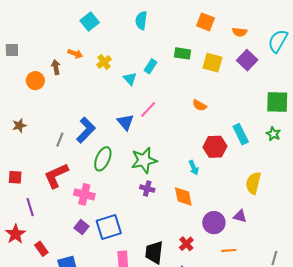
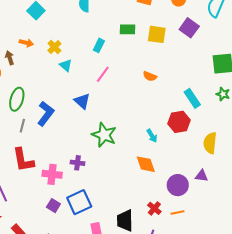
cyan triangle: (130, 79) -> (66, 65), moved
pink line: (148, 110) -> (103, 74), moved
red hexagon: (215, 147) -> (179, 122), moved
green ellipse: (103, 159) -> (17, 99), moved
green star: (144, 160) -> (104, 135), turned -30
red L-shape: (56, 176) -> (23, 160), turned -68
purple cross: (147, 189) -> (77, 163), moved
orange line: (229, 250) -> (177, 213), moved

